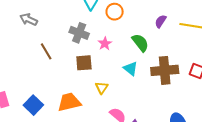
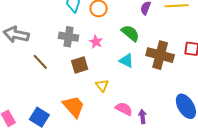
gray arrow: (29, 19) -> (16, 35), size x1.4
brown cross: (165, 70) -> (160, 55), turned 32
orange trapezoid: (69, 102) -> (74, 107), turned 75

